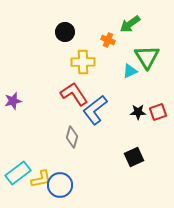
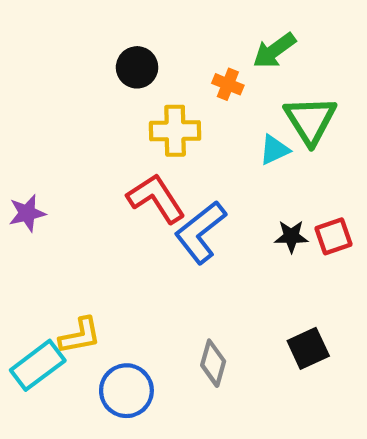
gray diamond: (72, 137) -> (213, 363), moved
black square: (134, 157) -> (308, 348), moved
yellow L-shape: (41, 179) -> (80, 336), moved

